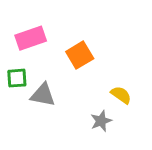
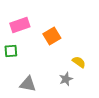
gray triangle: (43, 95) -> (28, 84), moved

